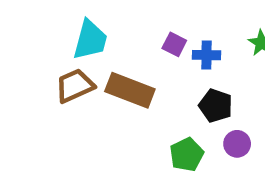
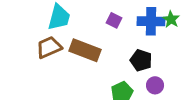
blue cross: (206, 55) -> (151, 21), moved, size x1.5

